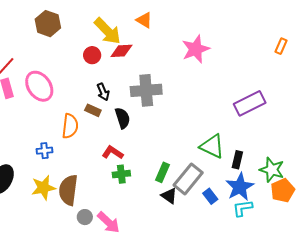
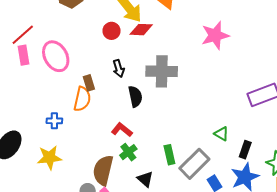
brown rectangle: (93, 110) -> (89, 83), moved, turned 42
green triangle: (212, 146) -> (221, 134), size x0.6
green rectangle: (162, 172) -> (169, 155), turned -42
green cross: (121, 174) -> (128, 152), turned -36
brown semicircle: (68, 190) -> (103, 170), moved
black triangle: (169, 196) -> (145, 179), moved

